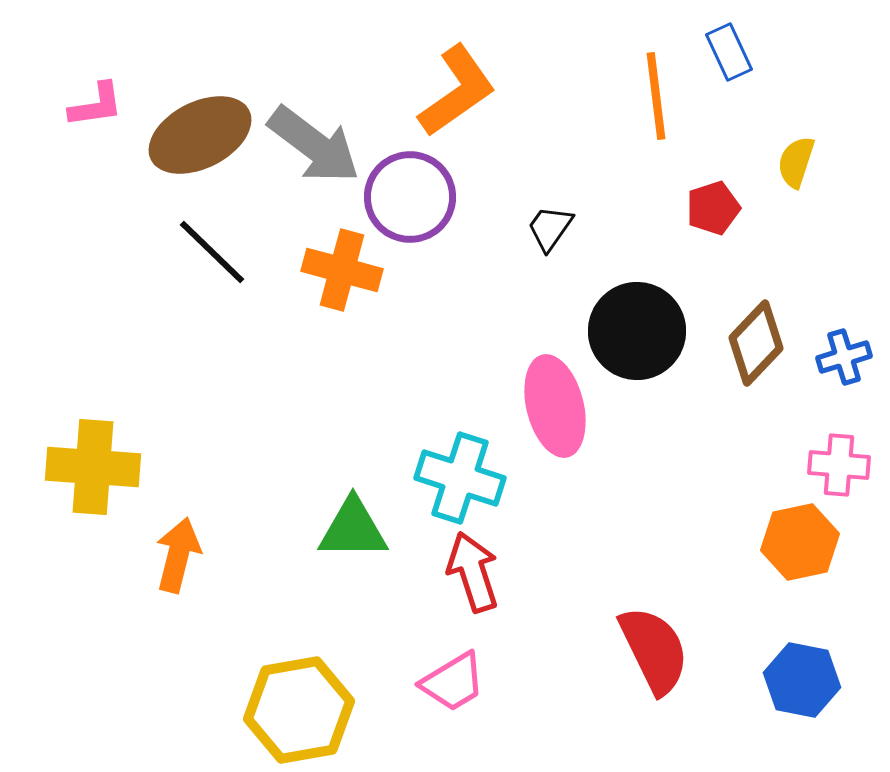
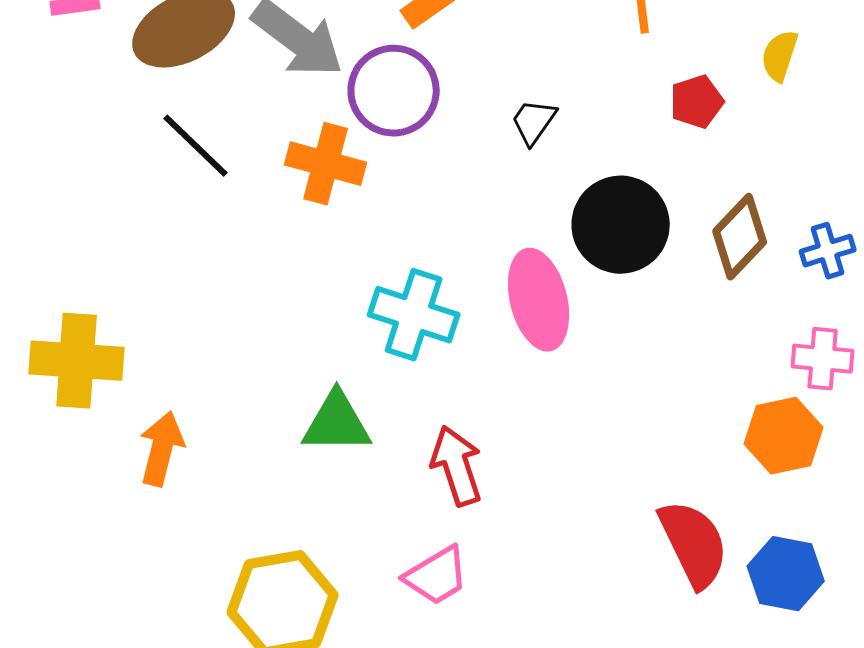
cyan cross: (460, 478) -> (414, 315), moved
red semicircle: (654, 650) -> (694, 544), moved

